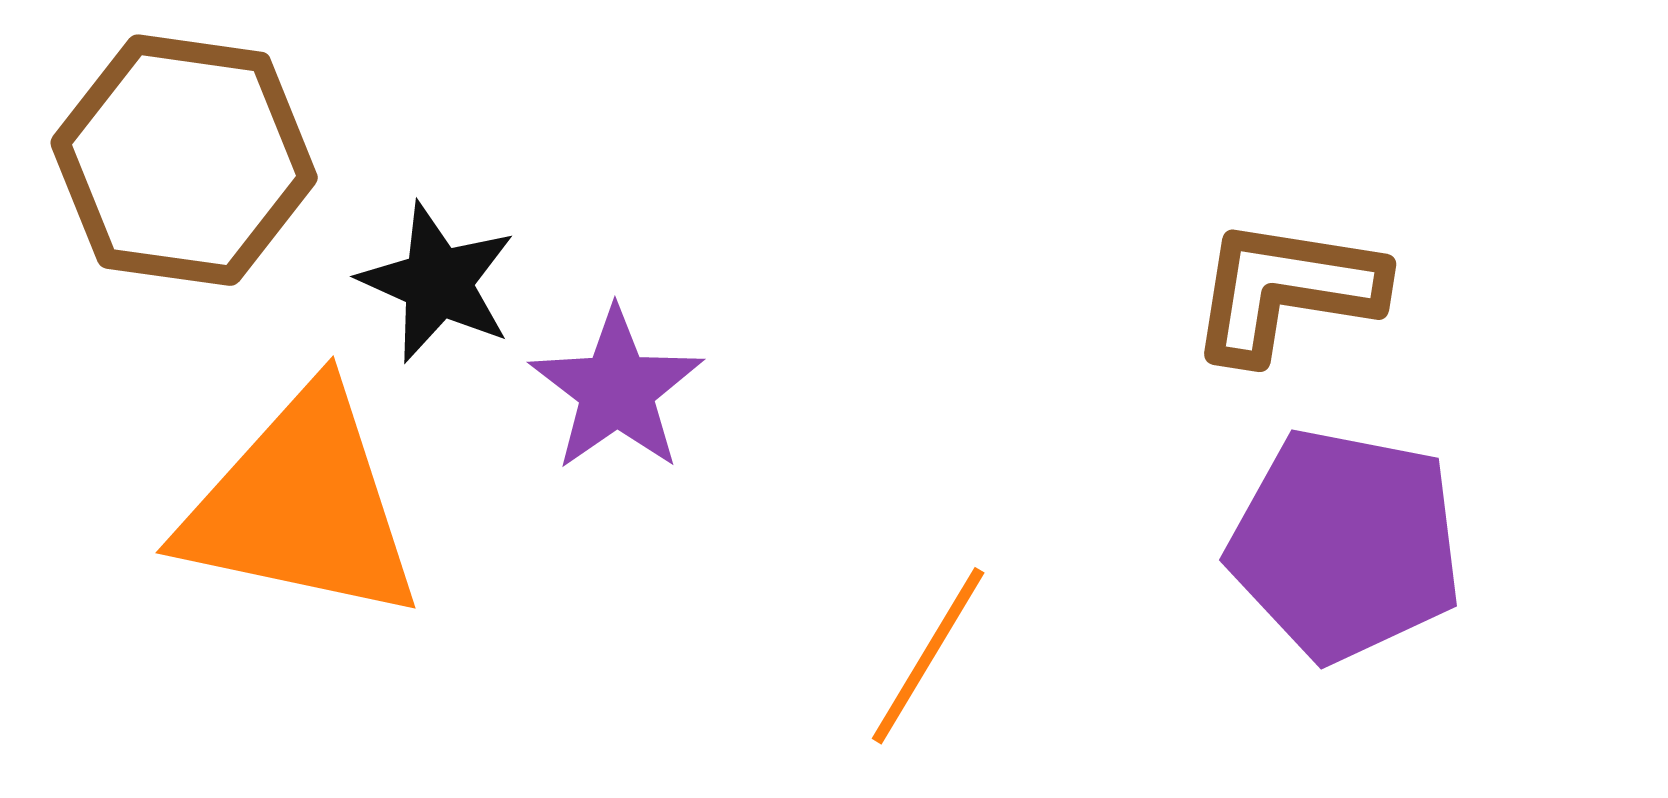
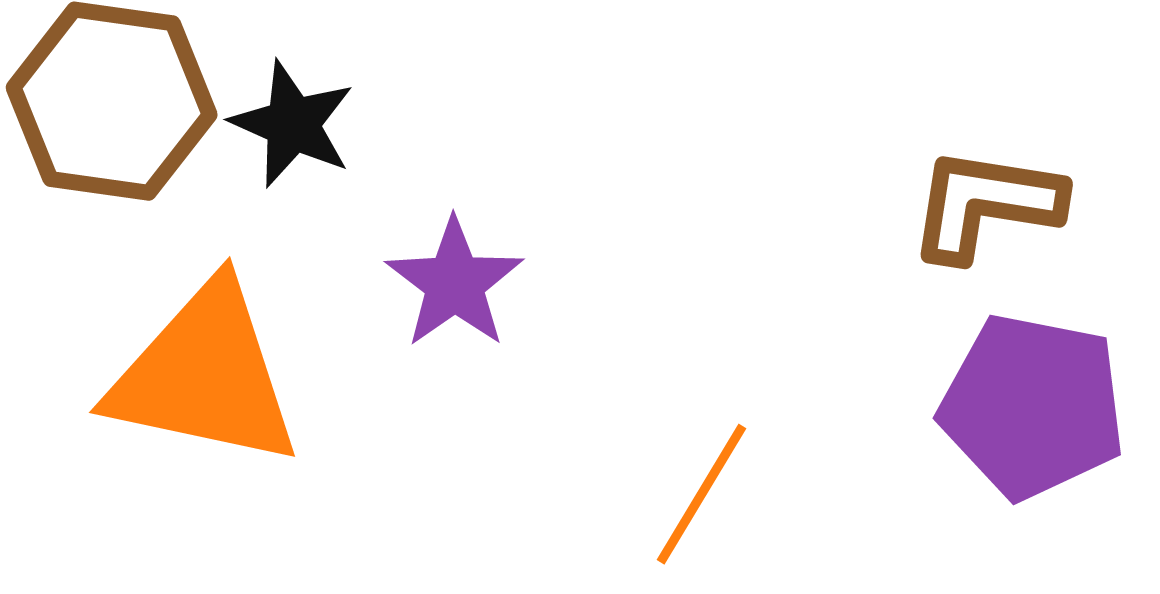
black star: (438, 282) -> (293, 124), moved

